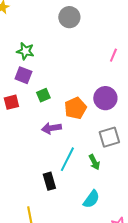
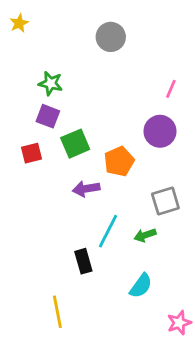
green square: (43, 95) -> (75, 144), size x1.5
purple circle: (105, 98) -> (160, 131), moved
green arrow: (94, 162) -> (145, 235), turned 98

